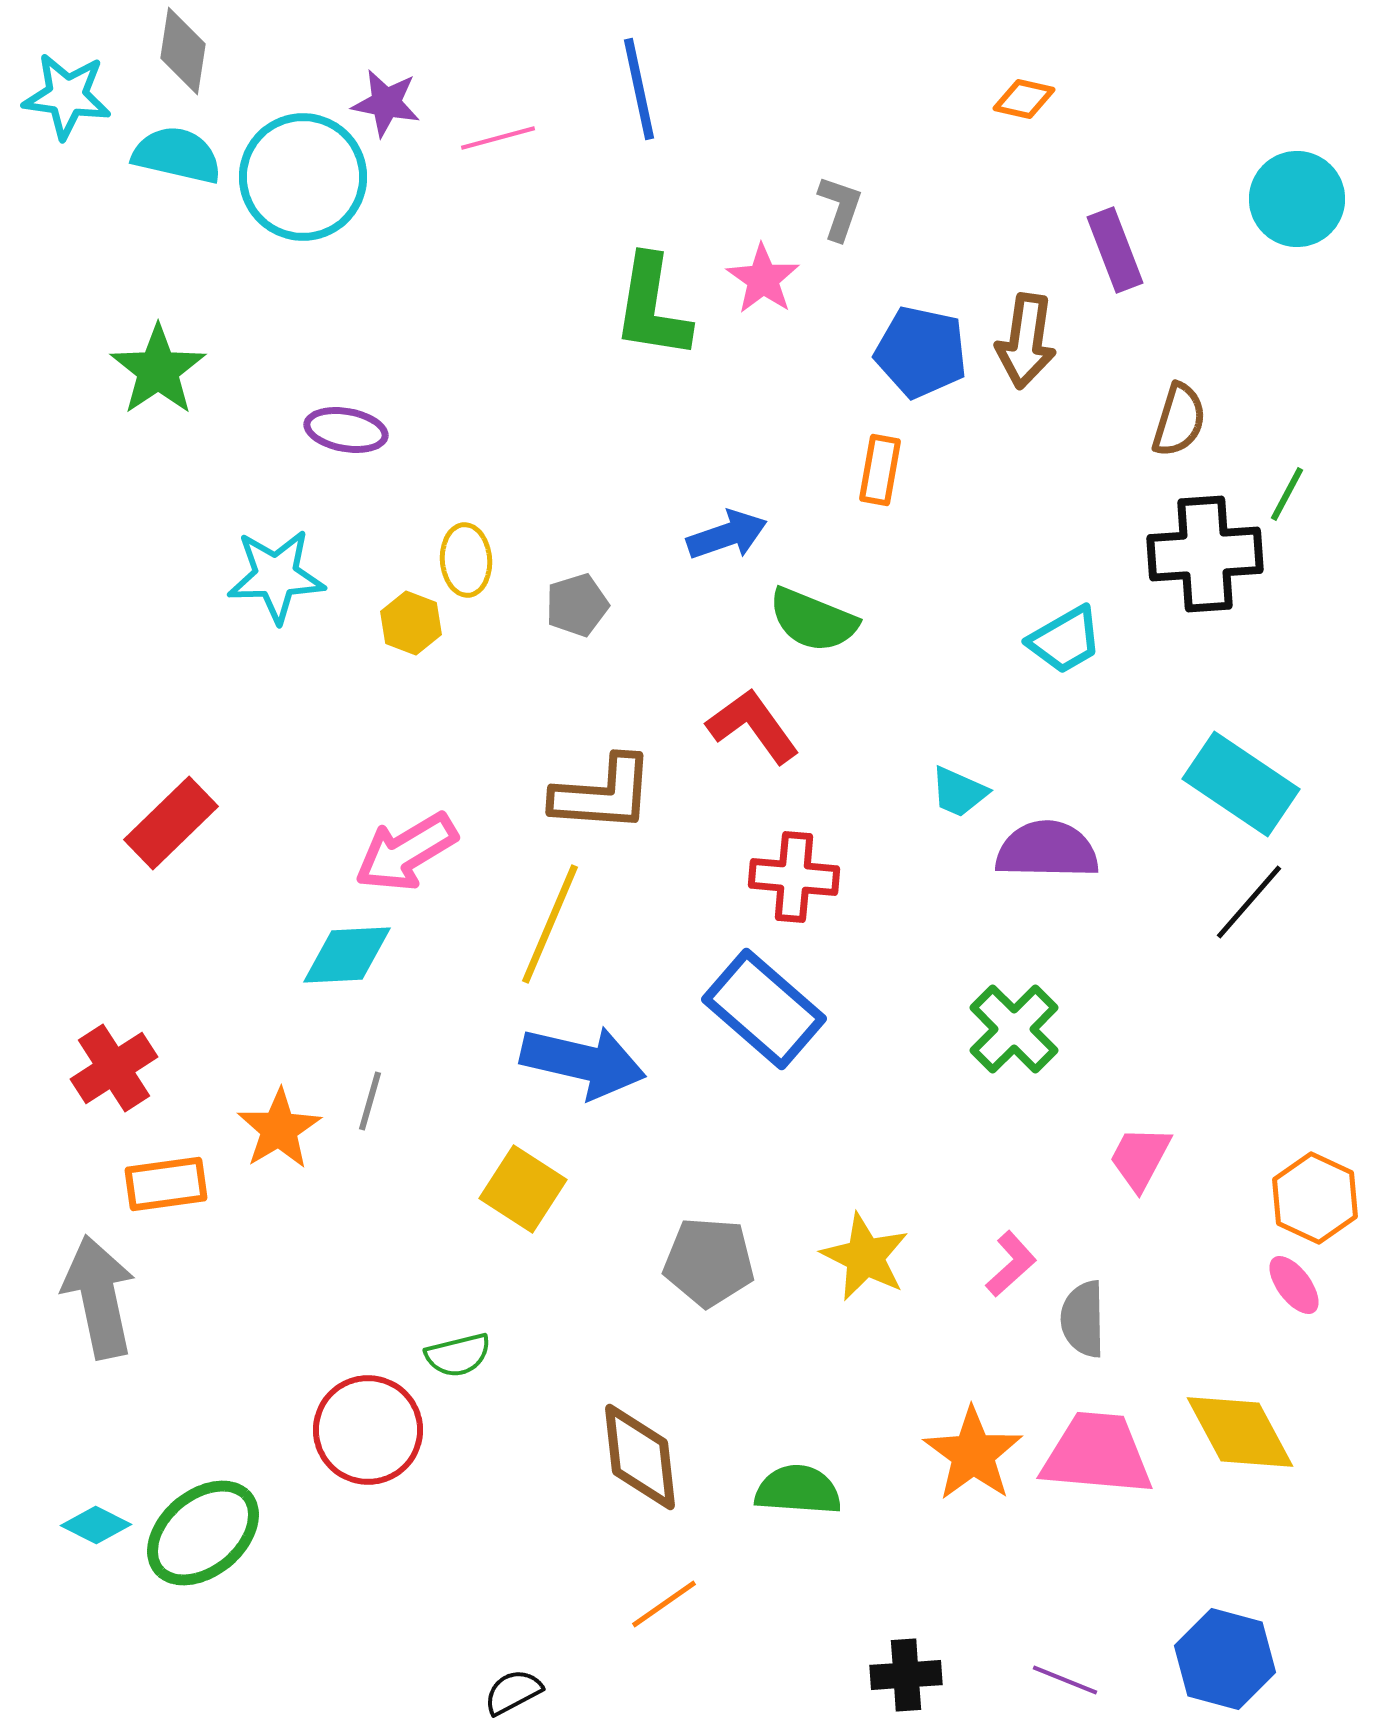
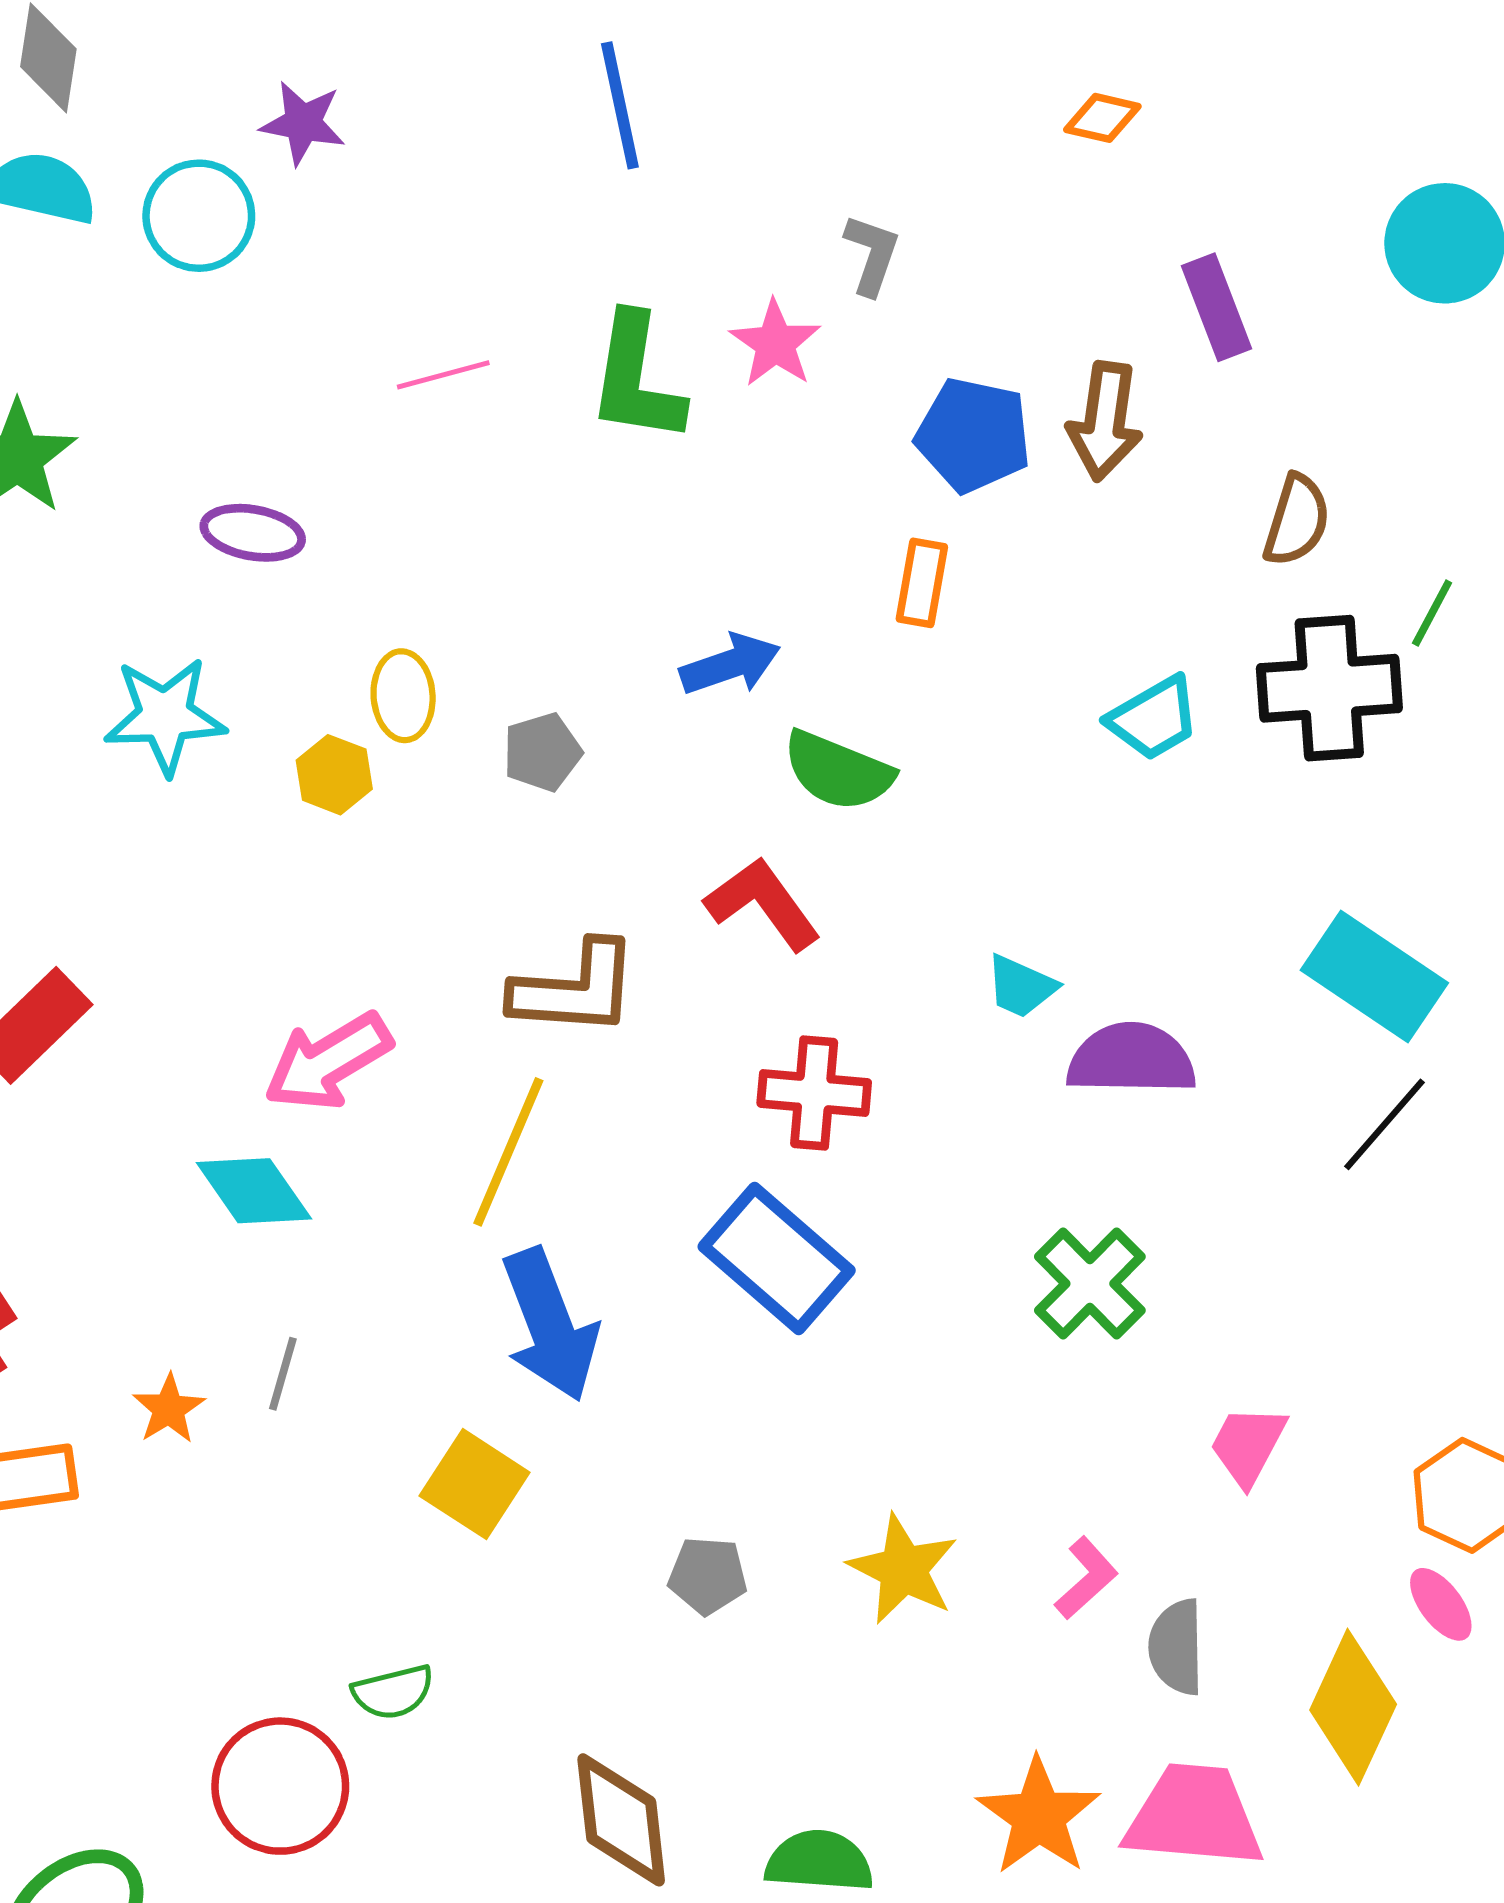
pink line: (498, 138) -> (443, 375), moved
cyan circle: (303, 177) -> (199, 216), size x0.7
cyan trapezoid: (1065, 640) -> (1154, 718), moved
cyan diamond: (347, 955) -> (254, 1191), turned 58
blue arrow: (583, 1062) -> (550, 1325), turned 56
orange star: (279, 1129) -> (169, 1409), size x0.7
gray pentagon: (709, 1262) -> (708, 1576), size x0.7
yellow diamond: (1240, 1432) -> (1353, 1707), moved, turned 53

